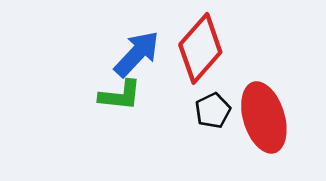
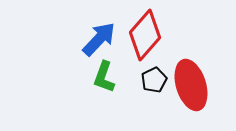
green L-shape: (120, 95) -> (104, 77), moved, turned 104

